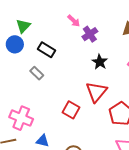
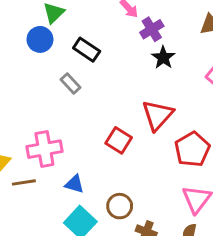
black star: (100, 62) -> (163, 58), moved
pink cross: (21, 118) -> (44, 149), turned -35

